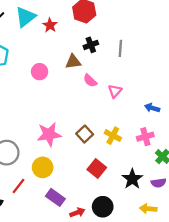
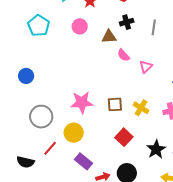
pink circle: (40, 72) -> (80, 26), moved
brown square: (85, 134) -> (115, 104), turned 35

